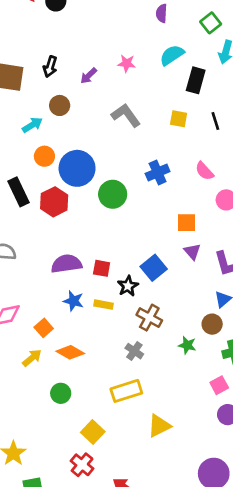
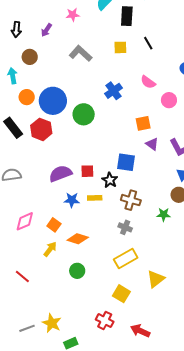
cyan arrow: (32, 125) -> (13, 76), turned -56
blue square: (154, 268) -> (126, 162), turned -30
yellow square: (93, 432) -> (121, 294), moved

